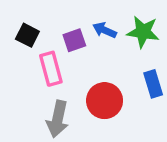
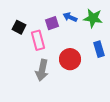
black square: (27, 35) -> (19, 27), moved

